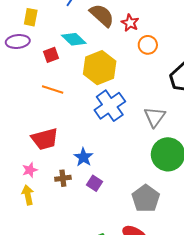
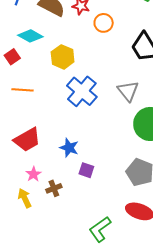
yellow hexagon: (100, 68) -> (63, 57), size x0.7
pink star: (30, 170) -> (33, 174), moved
brown cross: (63, 178) -> (54, 188), moved

